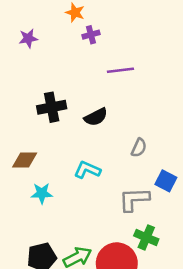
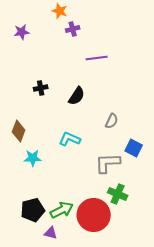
black cross: (52, 107) -> (41, 88), size x0.6
black semicircle: (96, 117) -> (77, 96), turned -30
brown diamond: (25, 160) -> (19, 131), turned -70

